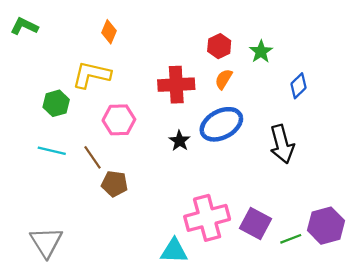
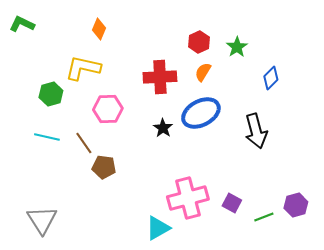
purple square: (256, 223) -> (232, 203), size x0.7
purple hexagon: (326, 226) -> (296, 205), size x0.7
cyan triangle: (174, 251) -> (158, 228), turned -32

